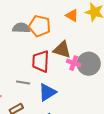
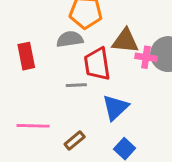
gray semicircle: (21, 28) -> (70, 39), moved
gray line: (23, 83) -> (76, 85), moved

